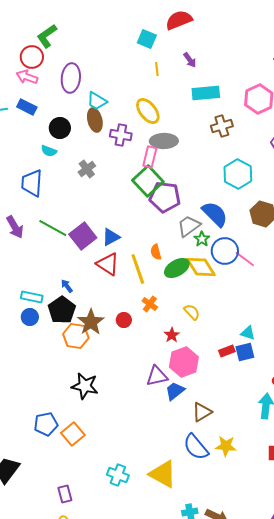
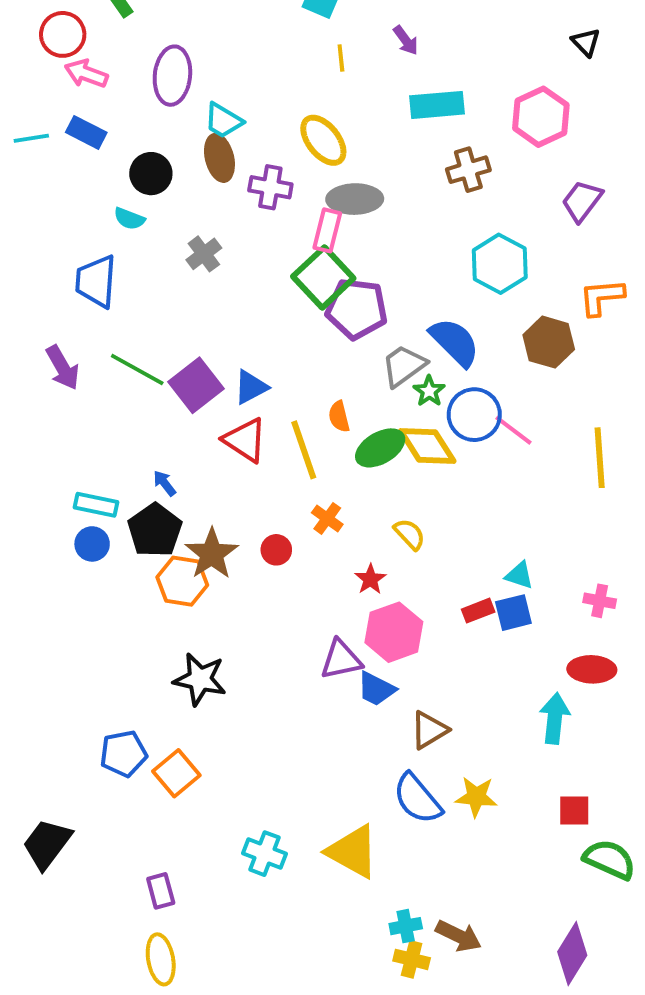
red circle: (32, 57) -> (63, 34), moved
blue trapezoid: (175, 391) -> (376, 689), turned -115

